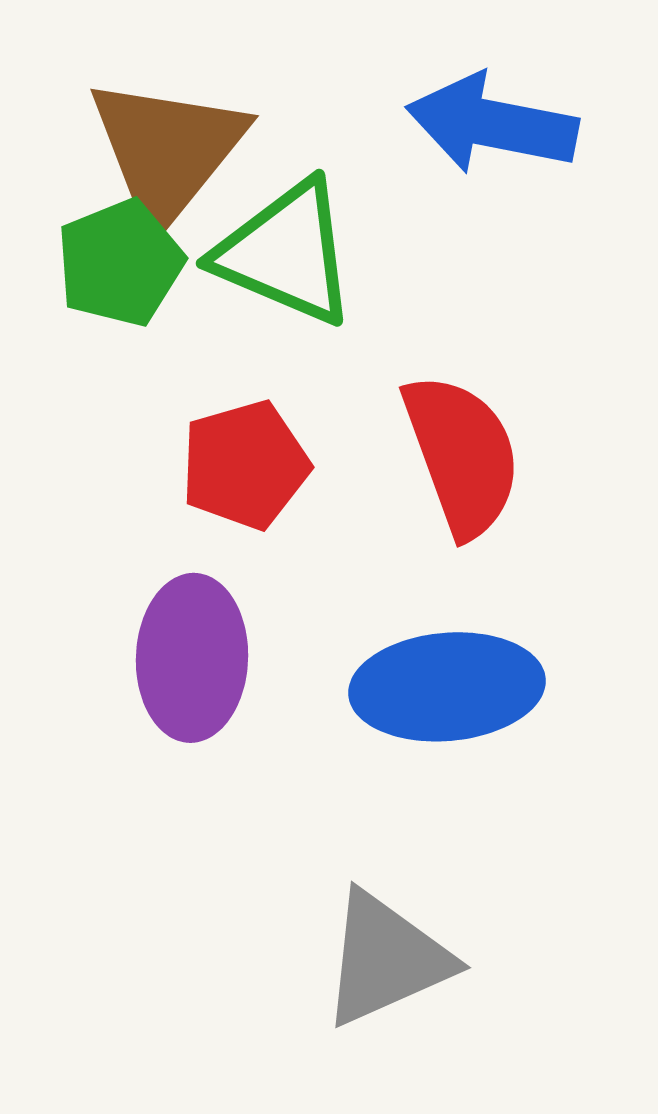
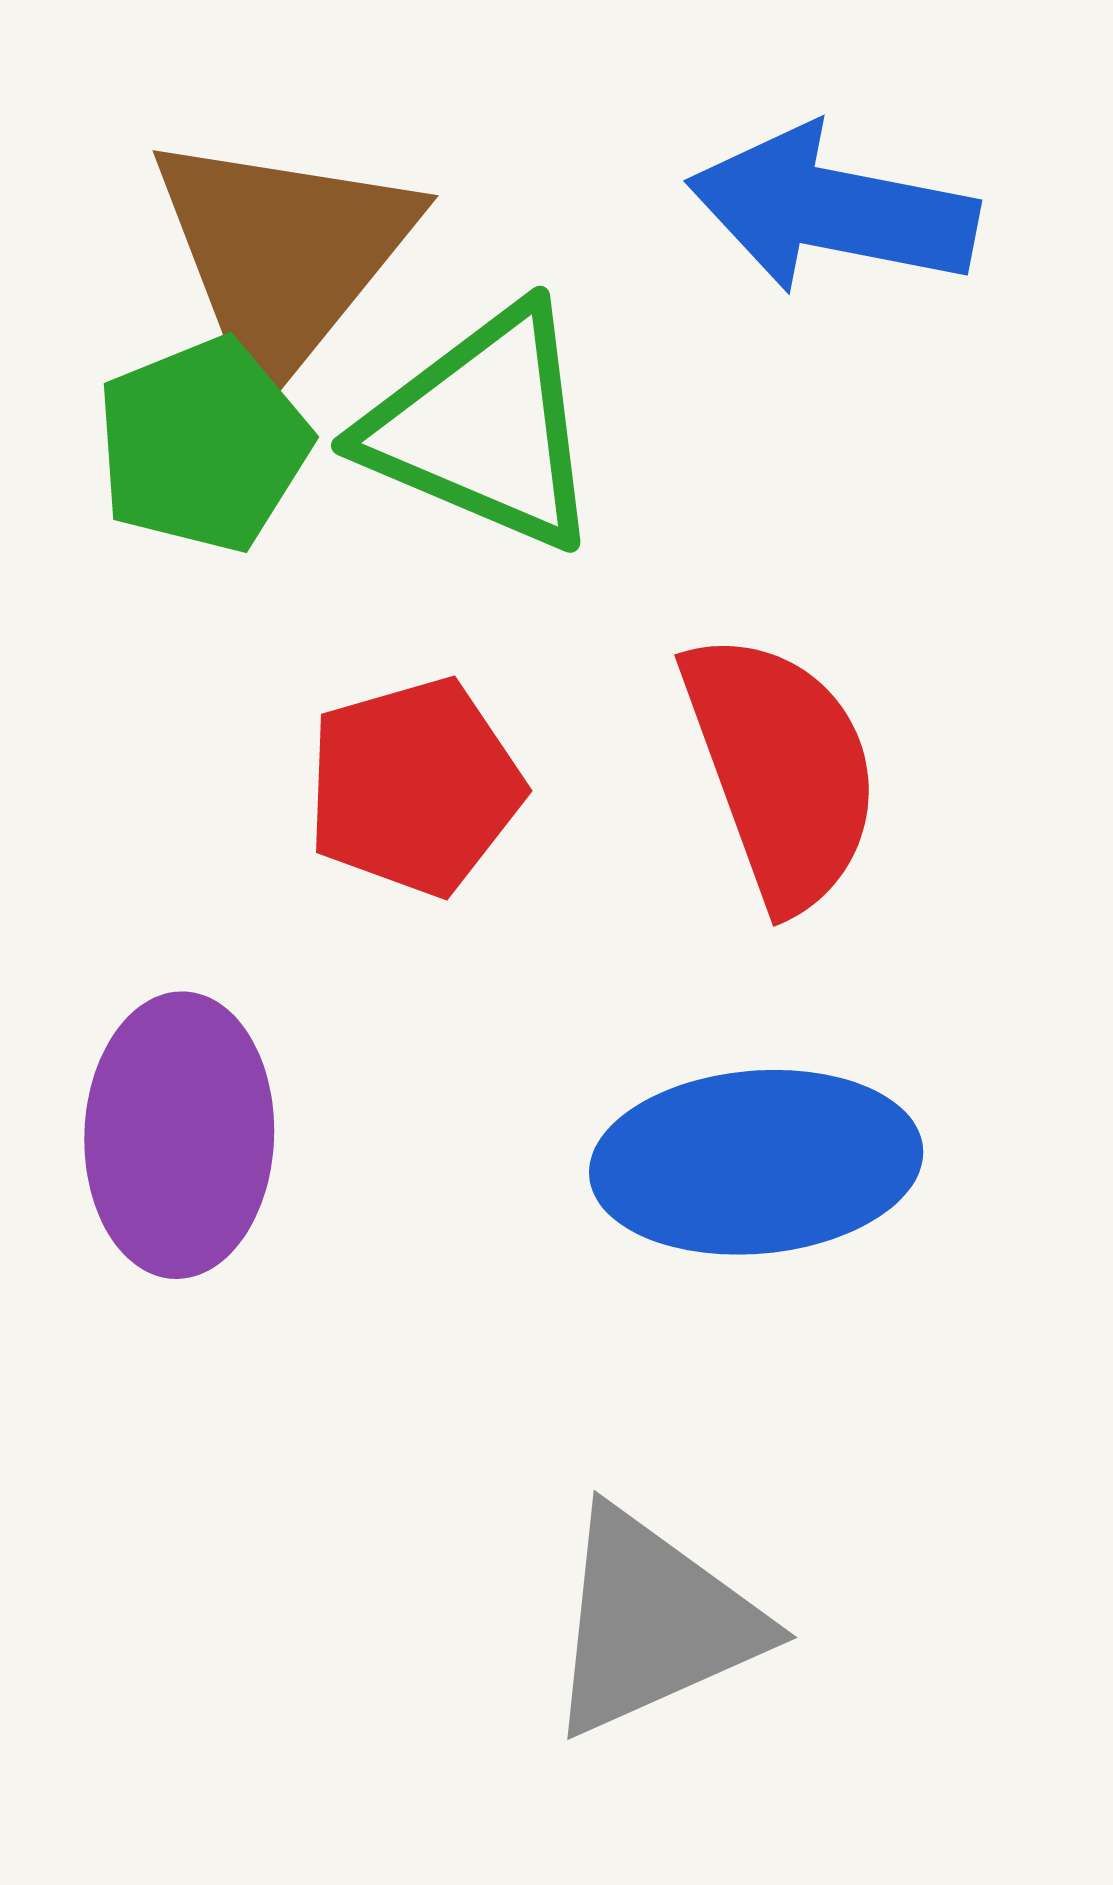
purple ellipse: (192, 658) -> (179, 1135), moved

